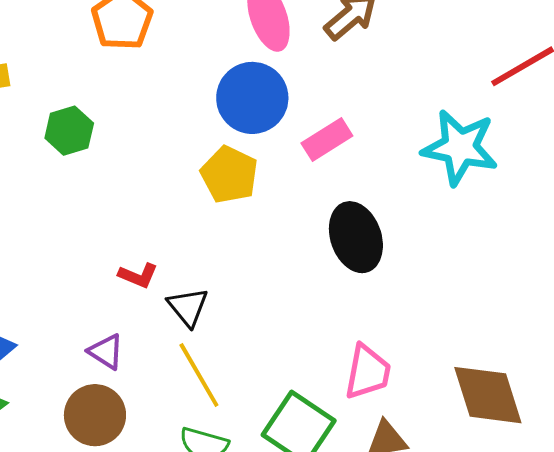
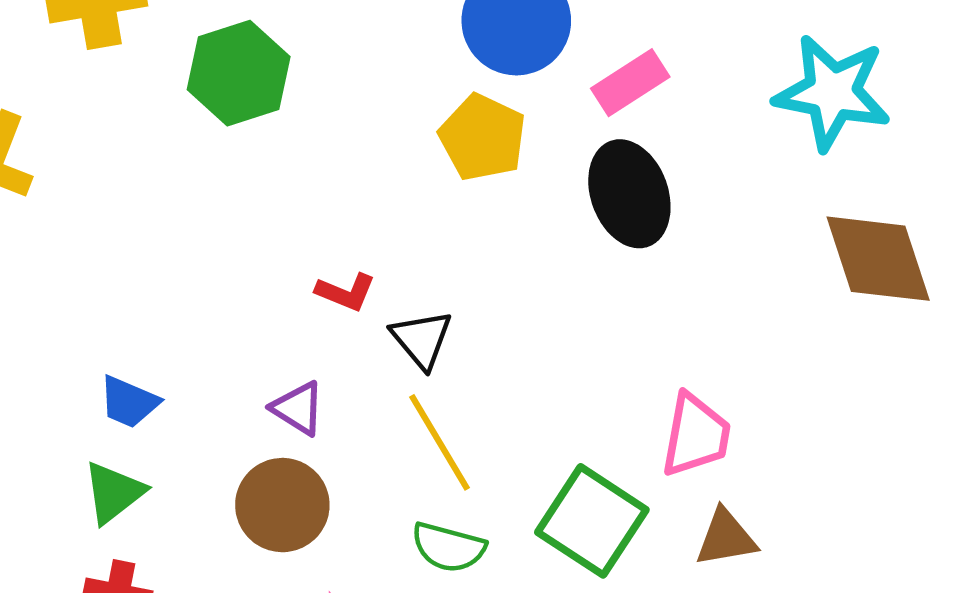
green hexagon: (69, 131) -> (239, 73), size x1.4
black ellipse: (356, 237) -> (629, 194), moved
brown diamond: (488, 395) -> (878, 259), moved

